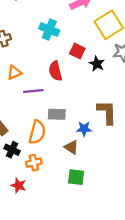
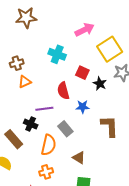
orange triangle: (14, 72) -> (25, 82), moved
gray rectangle: (57, 114) -> (65, 129), turned 49
blue star: (84, 129) -> (83, 107), moved
black cross: (12, 150) -> (31, 124), moved

